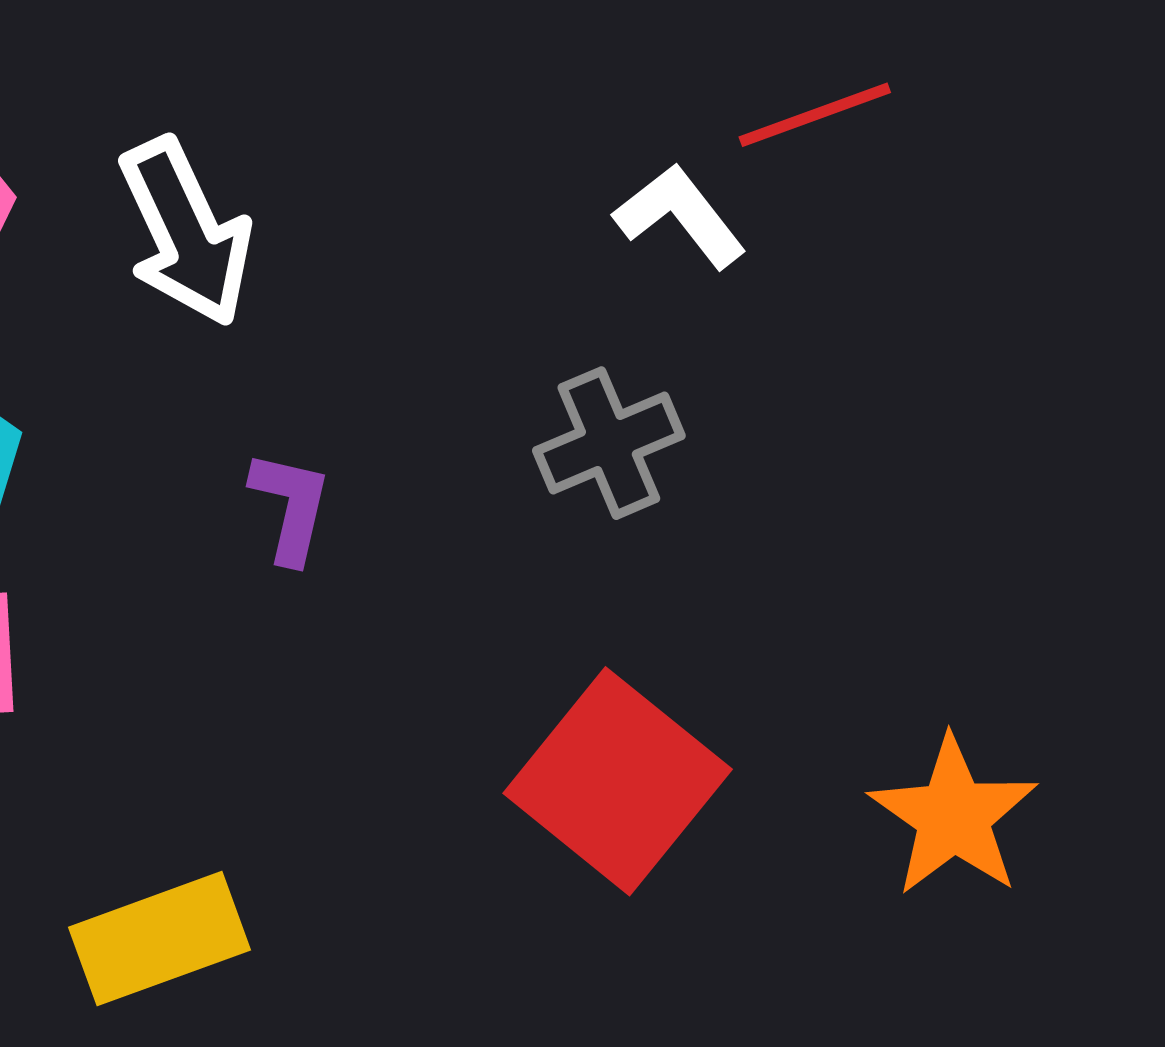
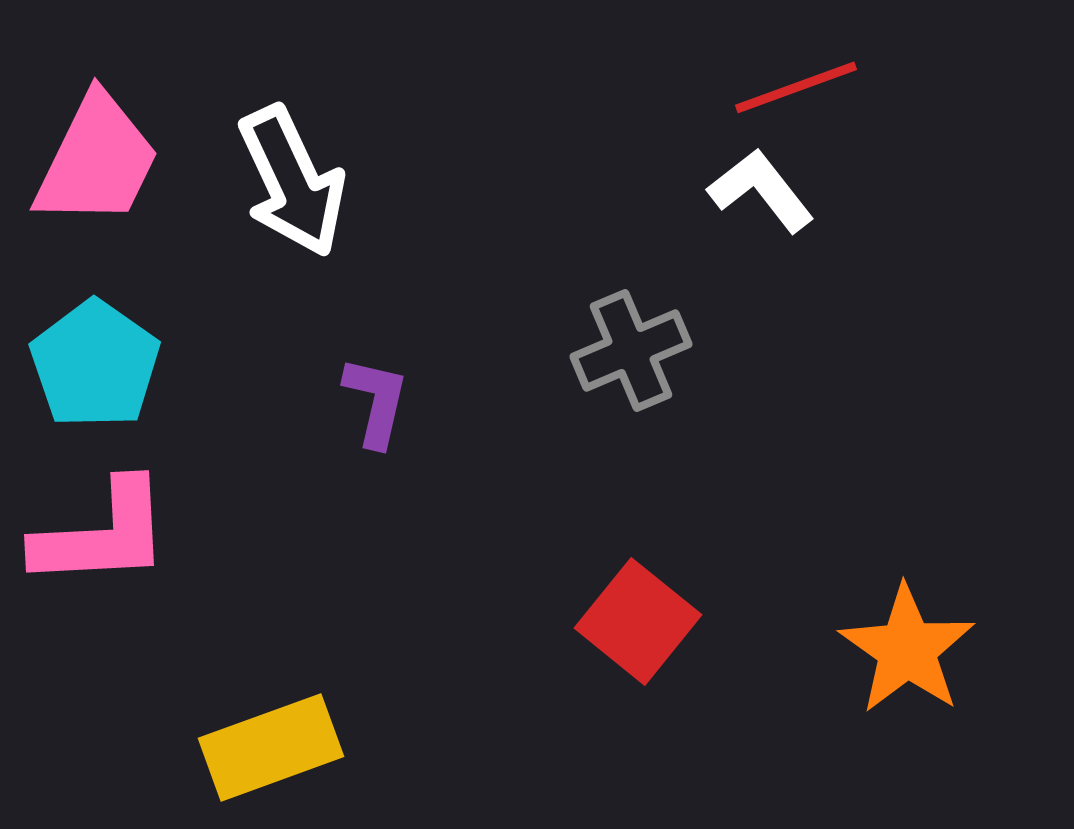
white L-shape: (680, 216) -> (761, 190), moved
red square: (618, 781) -> (638, 621), size x0.7

